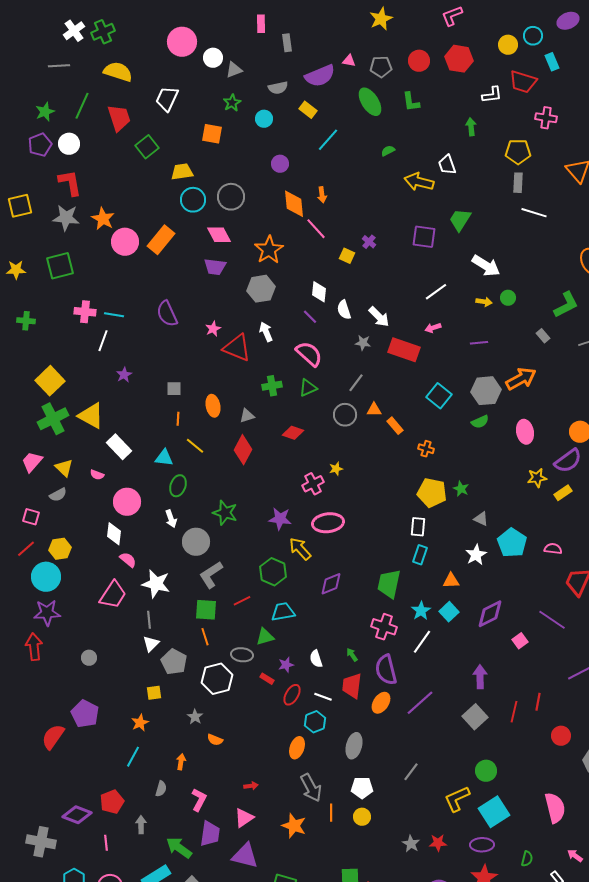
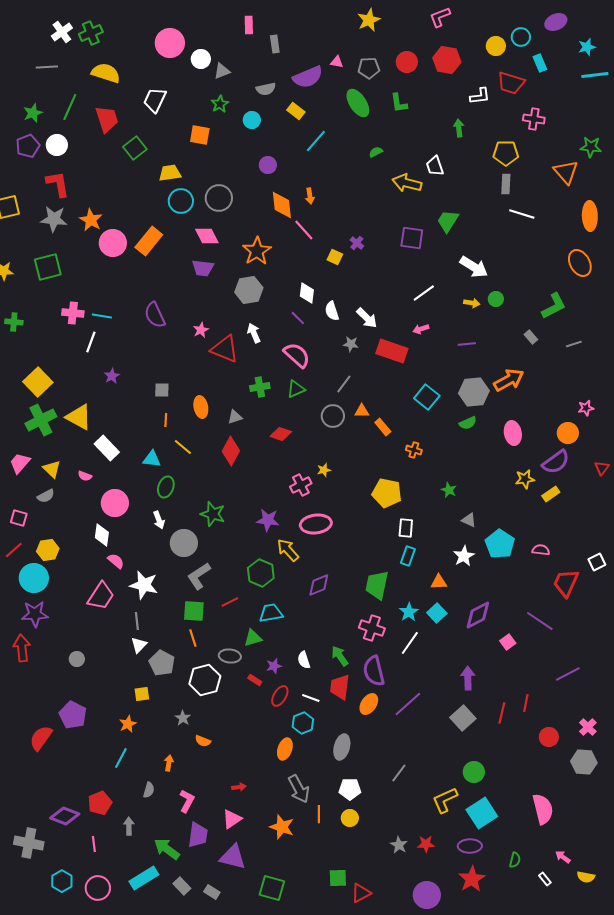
yellow pentagon: (432, 493) -> (387, 493), moved
green arrow: (352, 655) -> (340, 656), size x1.5

